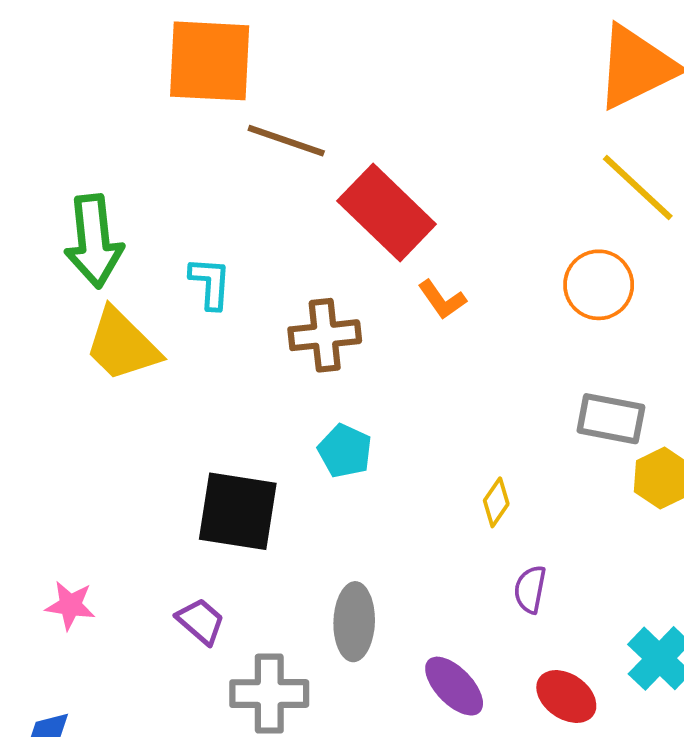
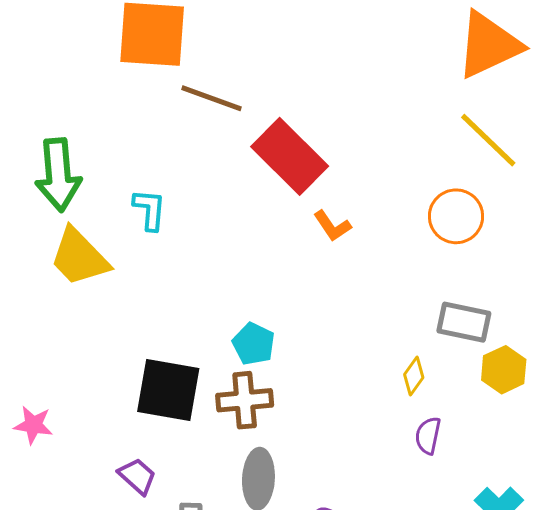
brown cross: (325, 335) -> (245, 400), moved
yellow diamond: (496, 502) -> (414, 376), moved
purple semicircle: (530, 589) -> (428, 435), moved
pink star: (70, 605) -> (33, 425), moved

